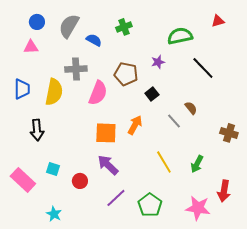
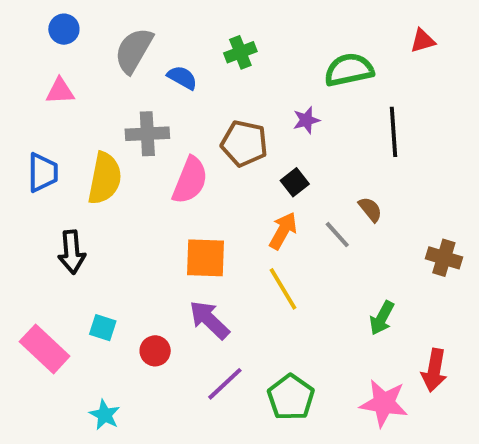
blue circle: (37, 22) -> (64, 29), moved
black line: (203, 68) -> (394, 132), turned 40
orange arrow: (135, 125) -> (283, 231), moved
yellow line: (164, 162) -> (283, 289), moved

